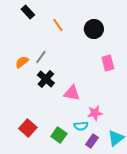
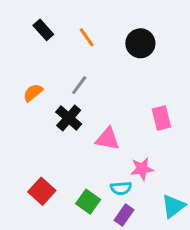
black rectangle: (28, 12) -> (43, 30), moved
gray line: (41, 57) -> (79, 85), moved
pink rectangle: (108, 63) -> (161, 118), moved
purple rectangle: (92, 141) -> (124, 215), moved

